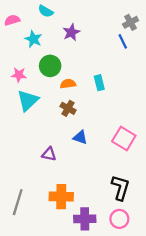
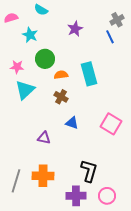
purple star: (71, 32) -> (75, 29), moved
cyan rectangle: (99, 83) -> (89, 74), size x1.6
black L-shape: (120, 188) -> (89, 171), moved
orange cross: (61, 197) -> (43, 176), moved

